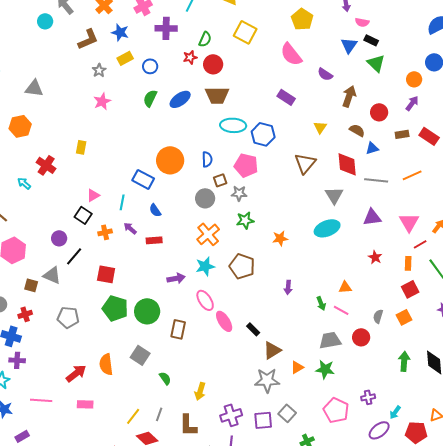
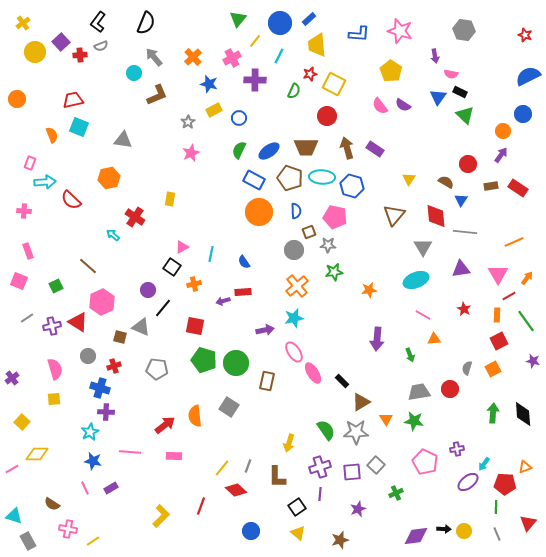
brown L-shape: (88, 39) -> (157, 95), moved
pink semicircle: (291, 54) -> (380, 106), size x0.7
red star: (190, 57) -> (310, 74), moved
red circle: (213, 64) -> (327, 116), moved
purple semicircle: (325, 74) -> (403, 105), moved
brown arrow: (349, 96) -> (347, 148), moved, turned -35
blue triangle: (372, 148) -> (461, 200), turned -40
orange line: (412, 175) -> (514, 242), moved
blue rectangle: (143, 179) -> (254, 180), moved
purple arrow: (130, 228) -> (223, 301), moved, turned -56
brown pentagon: (242, 266) -> (290, 178), moved
purple arrow: (288, 287) -> (377, 339), size x1.6
pink line: (341, 310) -> (423, 315), moved
orange triangle: (297, 367) -> (386, 419), turned -32
green semicircle: (165, 378) -> (326, 430), moved, size x1.5

